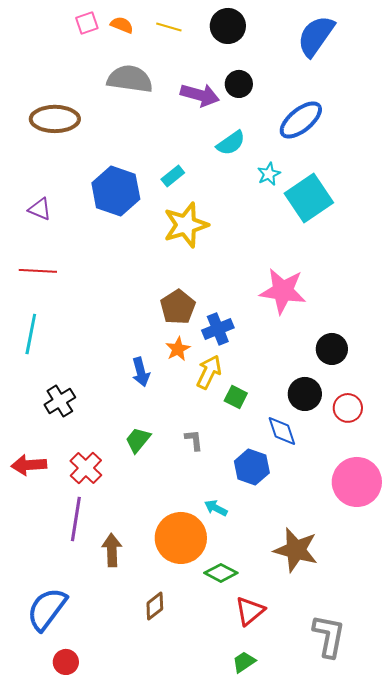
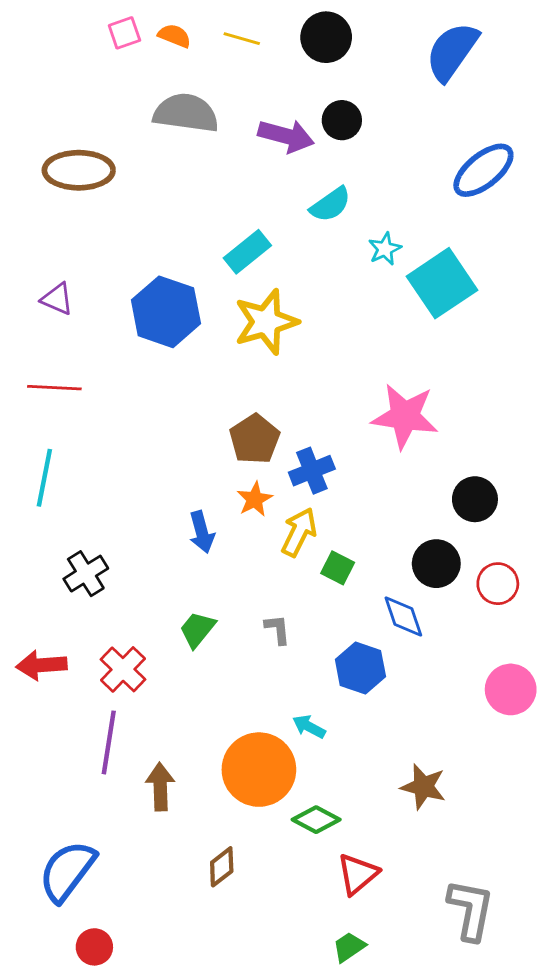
blue ellipse: (301, 120) -> (483, 170), moved
cyan rectangle: (173, 176) -> (247, 252), size x1.4
blue hexagon: (116, 191) -> (166, 312), moved
pink circle: (357, 482) -> (511, 689), size x0.7
brown star: (296, 550) -> (423, 787), size x0.7

